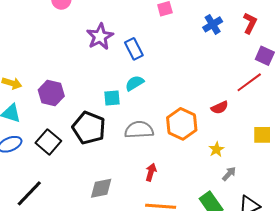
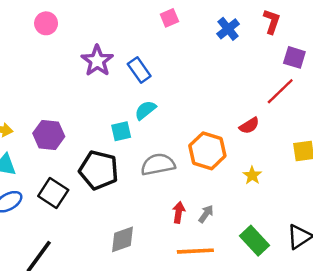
gray arrow: (229, 174) -> (206, 214), moved

